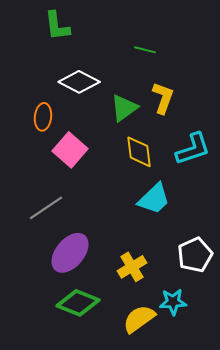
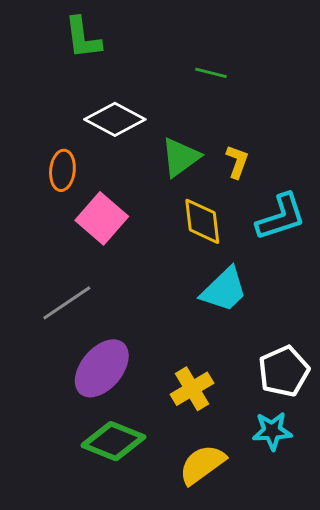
yellow L-shape: (163, 98) -> (237, 162), moved, size x0.7
cyan star: (173, 302) -> (272, 431), moved

